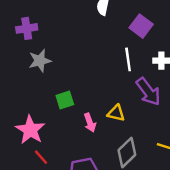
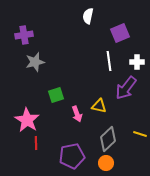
purple square: (141, 26) -> (120, 33), turned 30
purple arrow: (148, 92) -> (126, 88), turned 75
red line: (41, 157) -> (36, 143), turned 40

